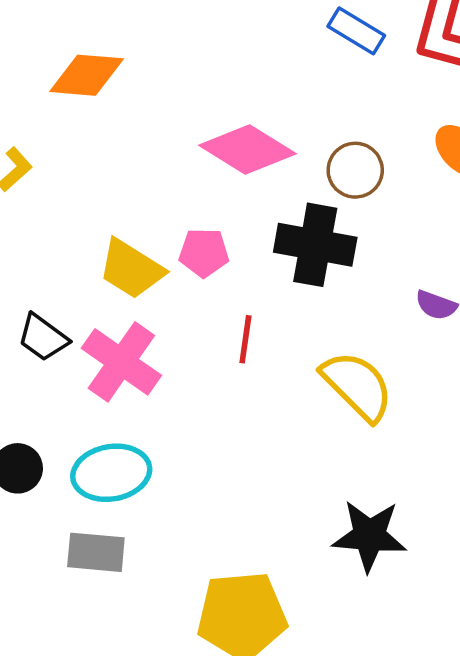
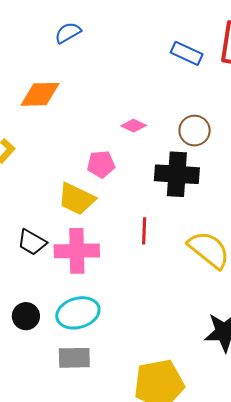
pink diamond: (247, 149) -> (134, 126), size x0.5
pink pentagon: (204, 253) -> (101, 164), moved
pink cross: (121, 362) -> (77, 251), turned -30

